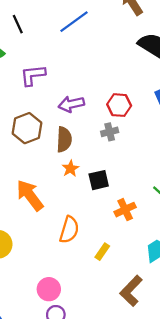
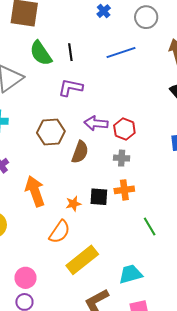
black line: (18, 24) -> (70, 52), moved
red hexagon: (119, 105) -> (124, 129), moved
orange star: (70, 169) -> (73, 204), moved
orange cross: (125, 210) -> (124, 190), moved
yellow rectangle: (102, 252) -> (82, 260), size x2.0

